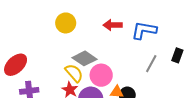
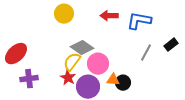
black rectangle: (177, 55) -> (171, 45), turned 32
yellow semicircle: (74, 73) -> (72, 62), turned -102

